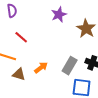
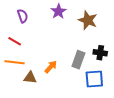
purple semicircle: (12, 11) -> (23, 16), moved
red line: (21, 37) -> (15, 41), moved

